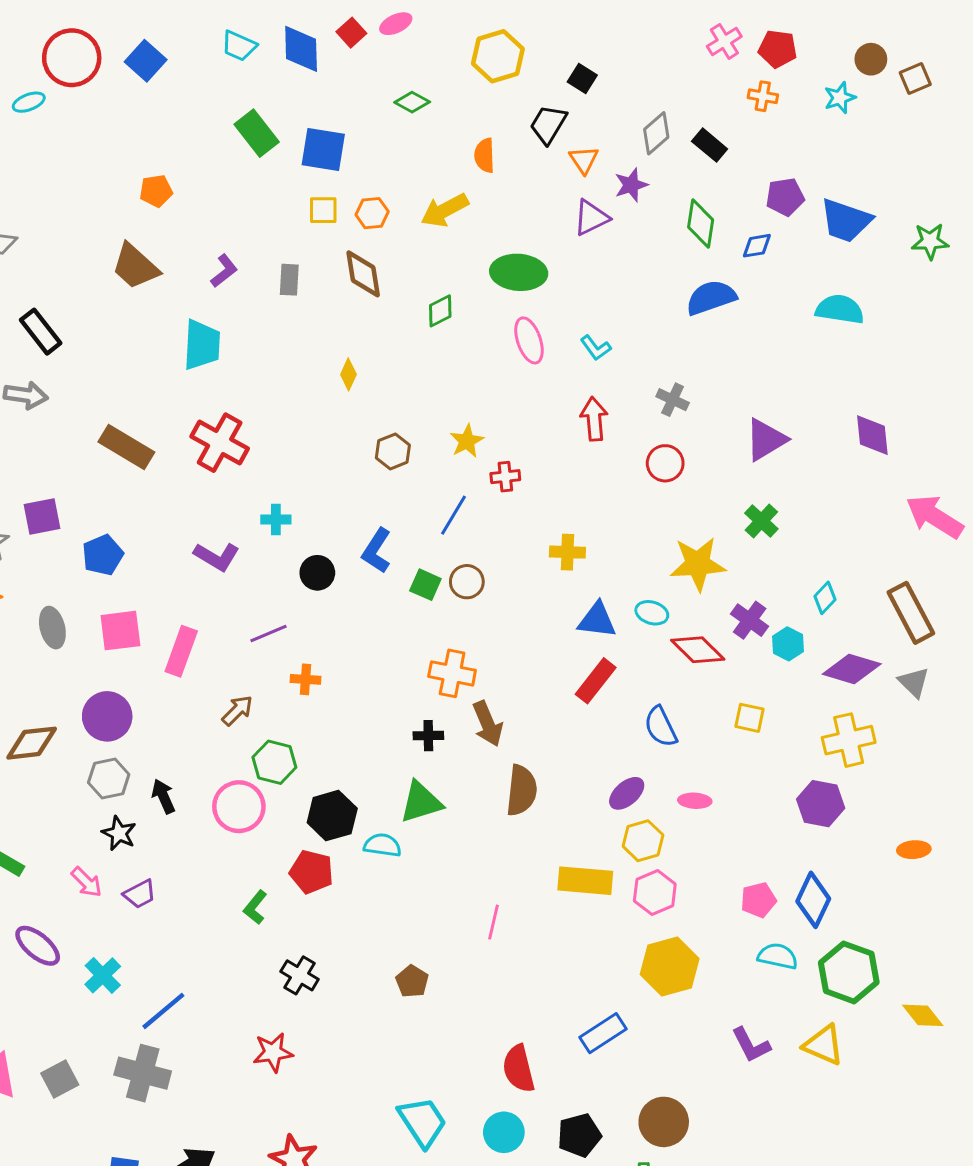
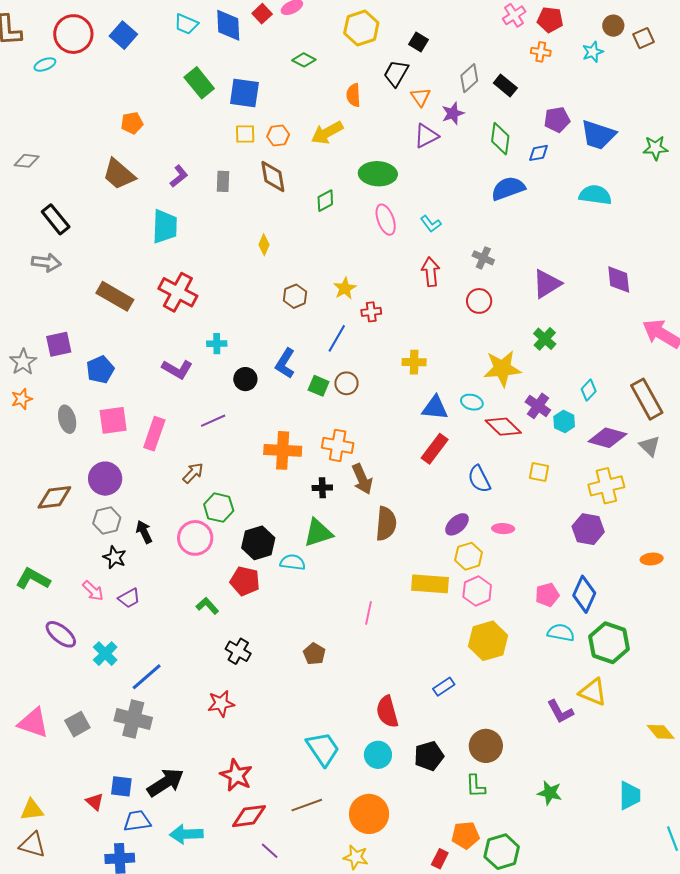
orange cross: (305, 679) -> (283, 450), moved, size x1.8
green L-shape: (255, 907) -> (207, 606), turned 100
yellow diamond: (923, 1015) -> (661, 732), moved
blue rectangle: (603, 1033) -> (444, 687), size x0.7
purple L-shape: (751, 1045) -> (560, 712), moved

